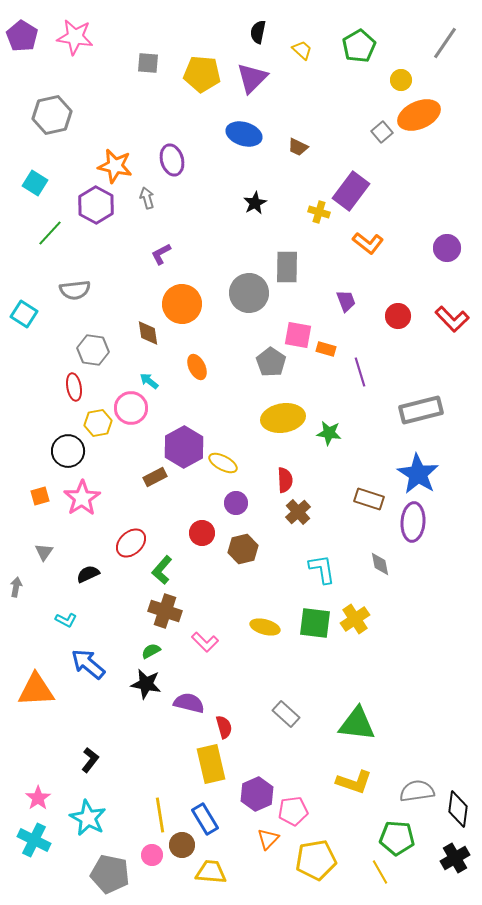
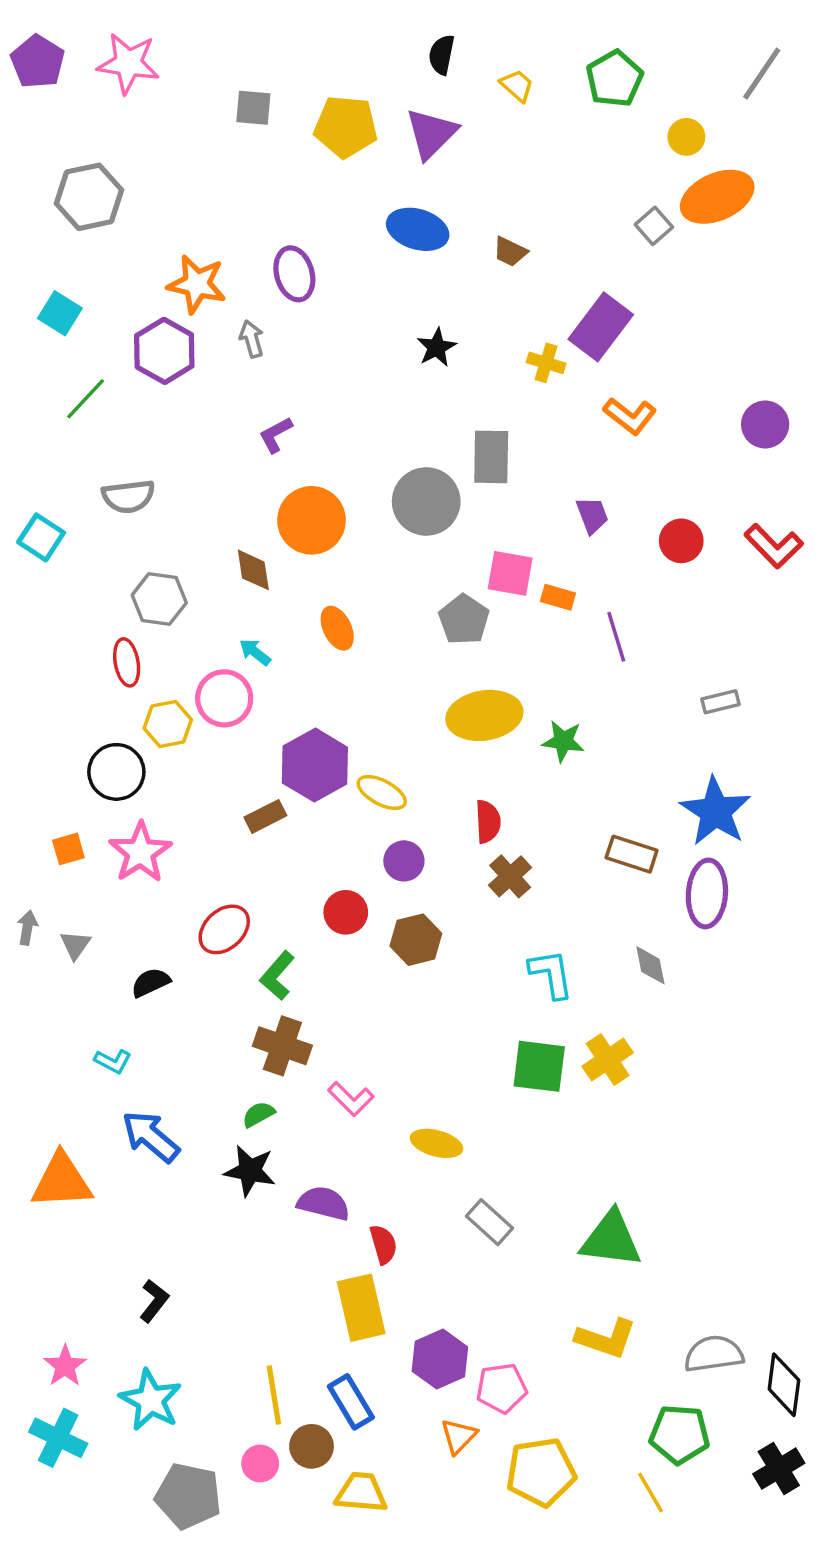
gray rectangle: (421, 410) -> (721, 702), size x0.5
gray arrow: (16, 587) -> (27, 928), moved
yellow ellipse: (265, 627) -> (436, 1143), moved

